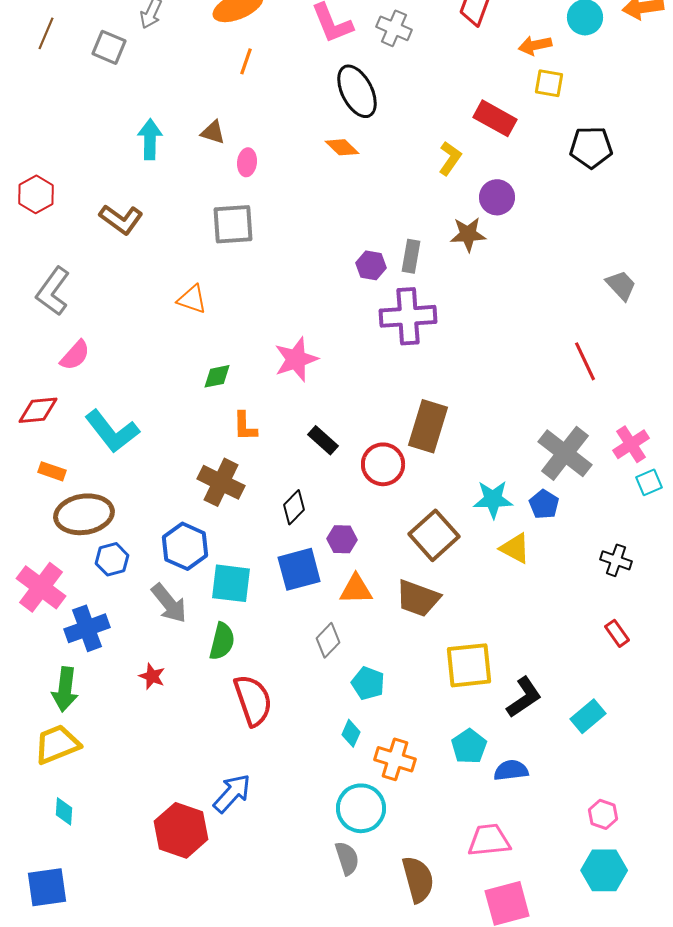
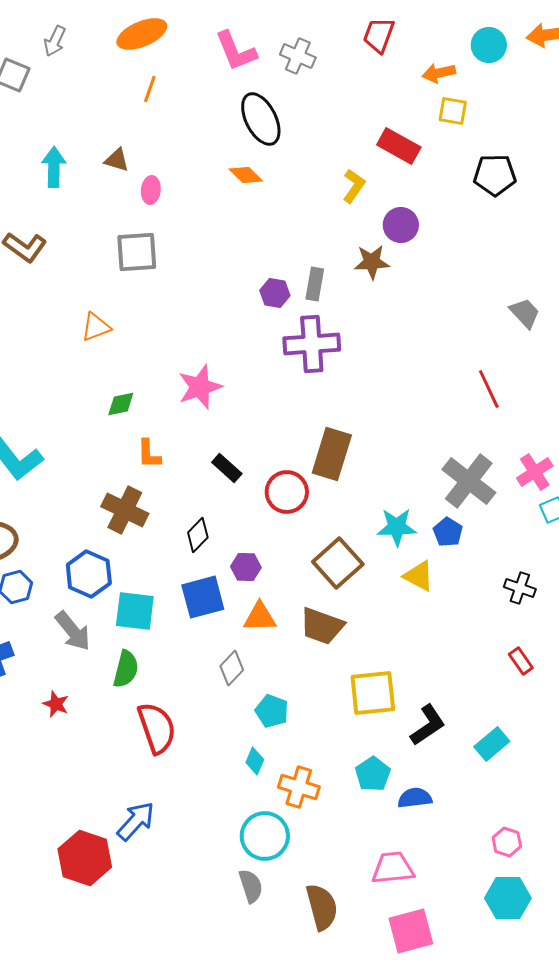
orange triangle: (192, 299) -> (96, 327), turned -40

